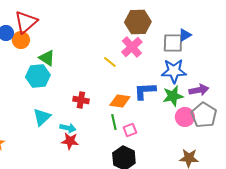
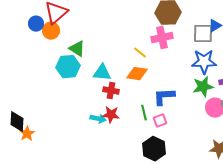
pink cross: (132, 47) -> (162, 38), turned 30
blue L-shape: (145, 91) -> (164, 97), moved
orange diamond: (120, 101) -> (137, 74), moved
cyan triangle: (42, 117) -> (102, 73), moved, turned 48
red star: (70, 141) -> (111, 115), moved

